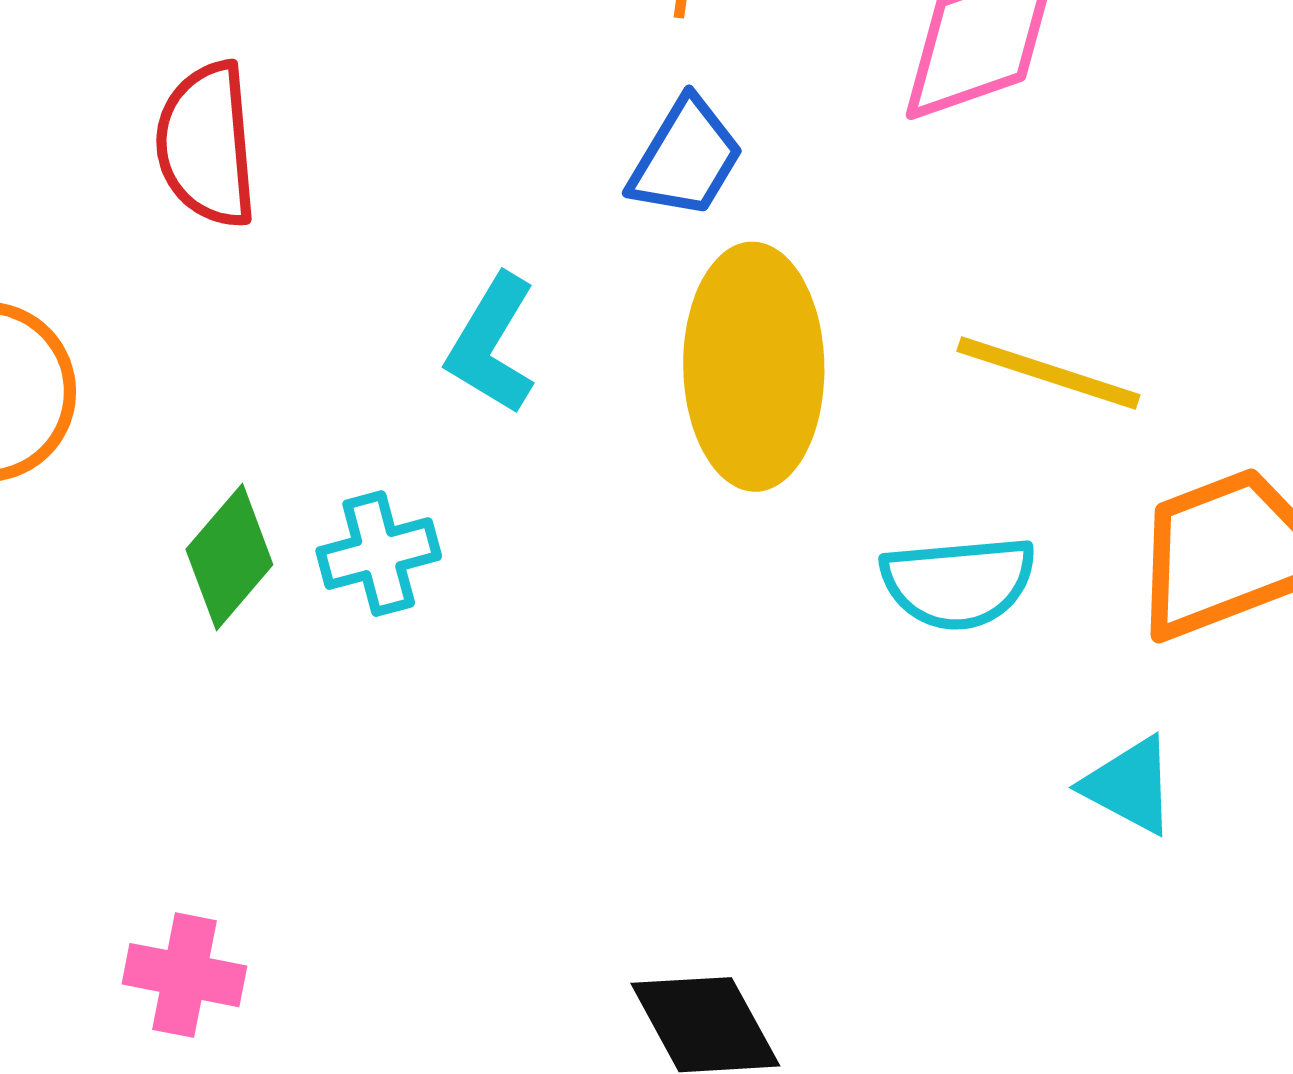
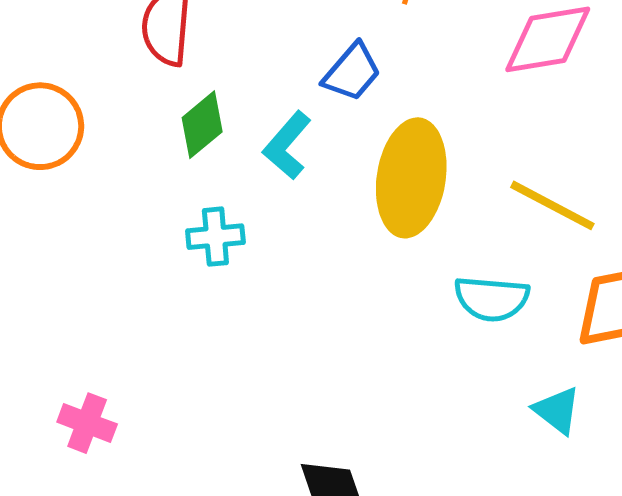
blue trapezoid: (686, 158) -> (352, 72), moved
green diamond: (229, 557) -> (202, 125), moved

